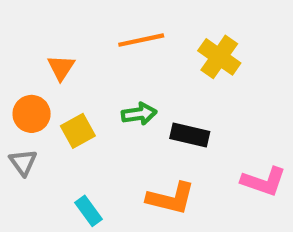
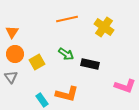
orange triangle: (61, 67) -> (12, 32), moved
green arrow: (139, 114) -> (66, 54), turned 42
orange L-shape: (171, 198) -> (67, 94), moved

